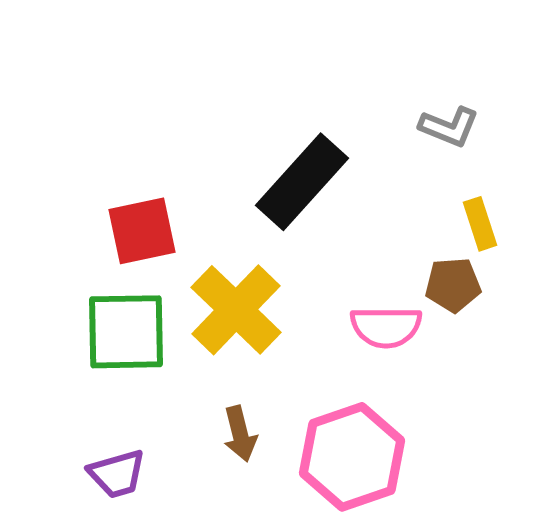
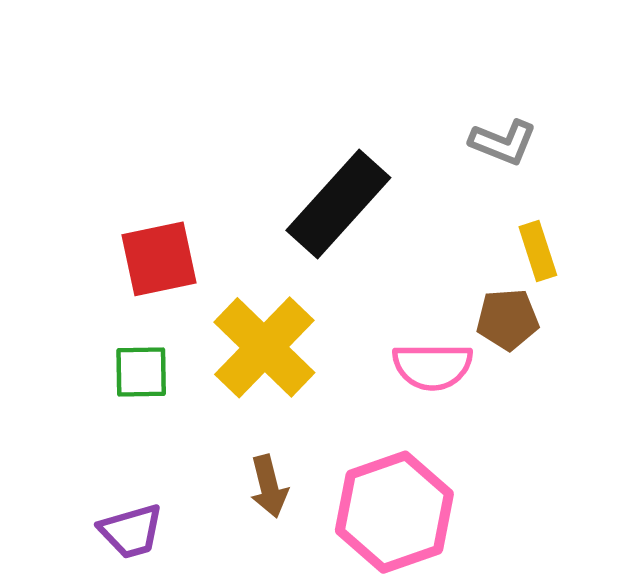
green square: (126, 332) -> (141, 372), size x0.6

